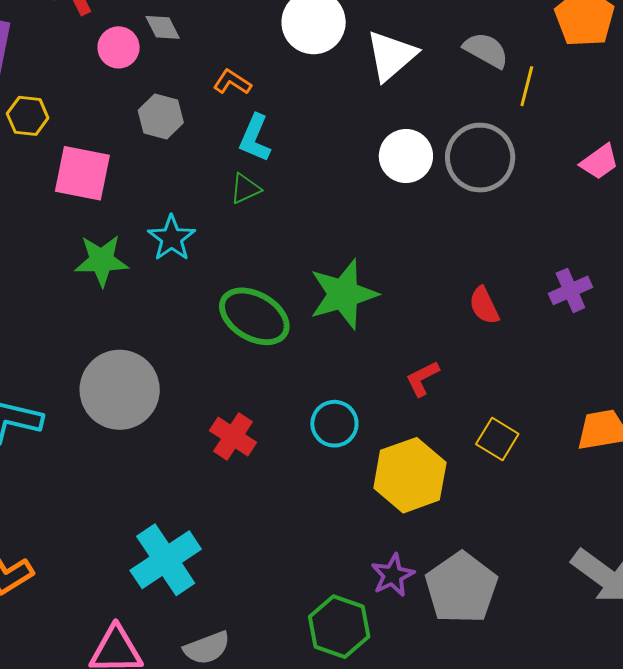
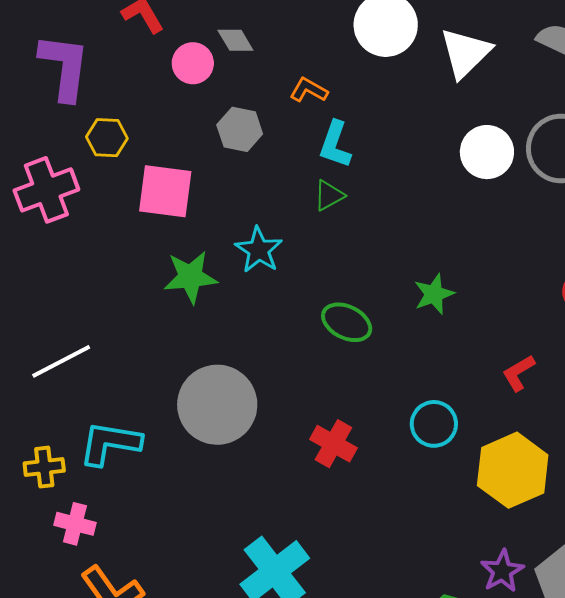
green star: (343, 294) -> (434, 294), size x0.6
green ellipse: (254, 316) -> (347, 322), size x0.7

